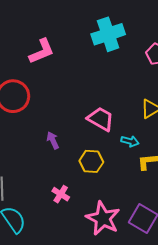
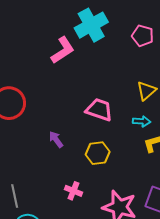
pink L-shape: (42, 51) -> (63, 50), moved
cyan arrow: (130, 141) -> (142, 121), moved

